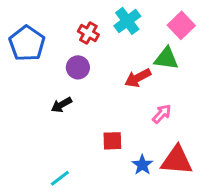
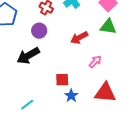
green triangle: (166, 58) -> (108, 27), moved
black arrow: (61, 105) -> (28, 56), size x1.6
blue star: (142, 165) -> (71, 96), moved

